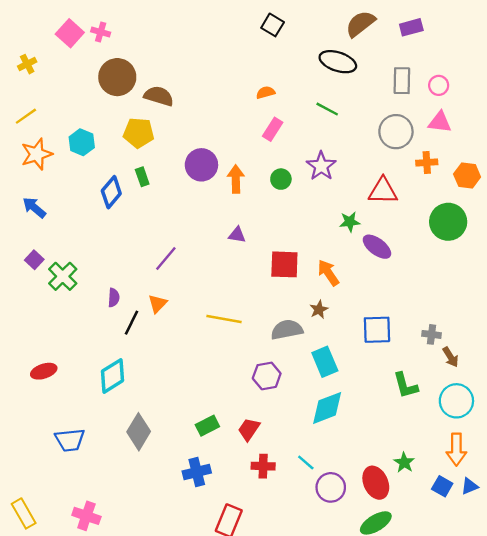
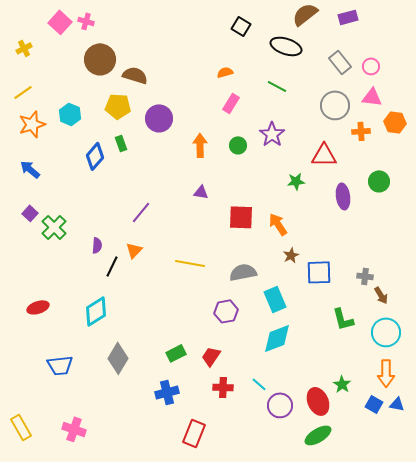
black square: (273, 25) -> (241, 26), moved
gray rectangle: (402, 81) -> (340, 62), turned -40
purple circle: (201, 165) -> (159, 118), moved
orange hexagon: (467, 176) -> (395, 122), moved
green circle: (448, 222) -> (379, 181), size x0.7
purple ellipse: (377, 247) -> (343, 196), moved, turned 45
brown star: (319, 310) -> (291, 255), moved
blue triangle: (469, 486) -> (397, 404), turned 35

